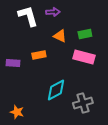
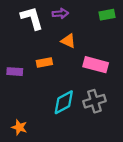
green rectangle: (85, 34) -> (107, 15), moved
gray cross: (83, 103) -> (94, 101), moved

